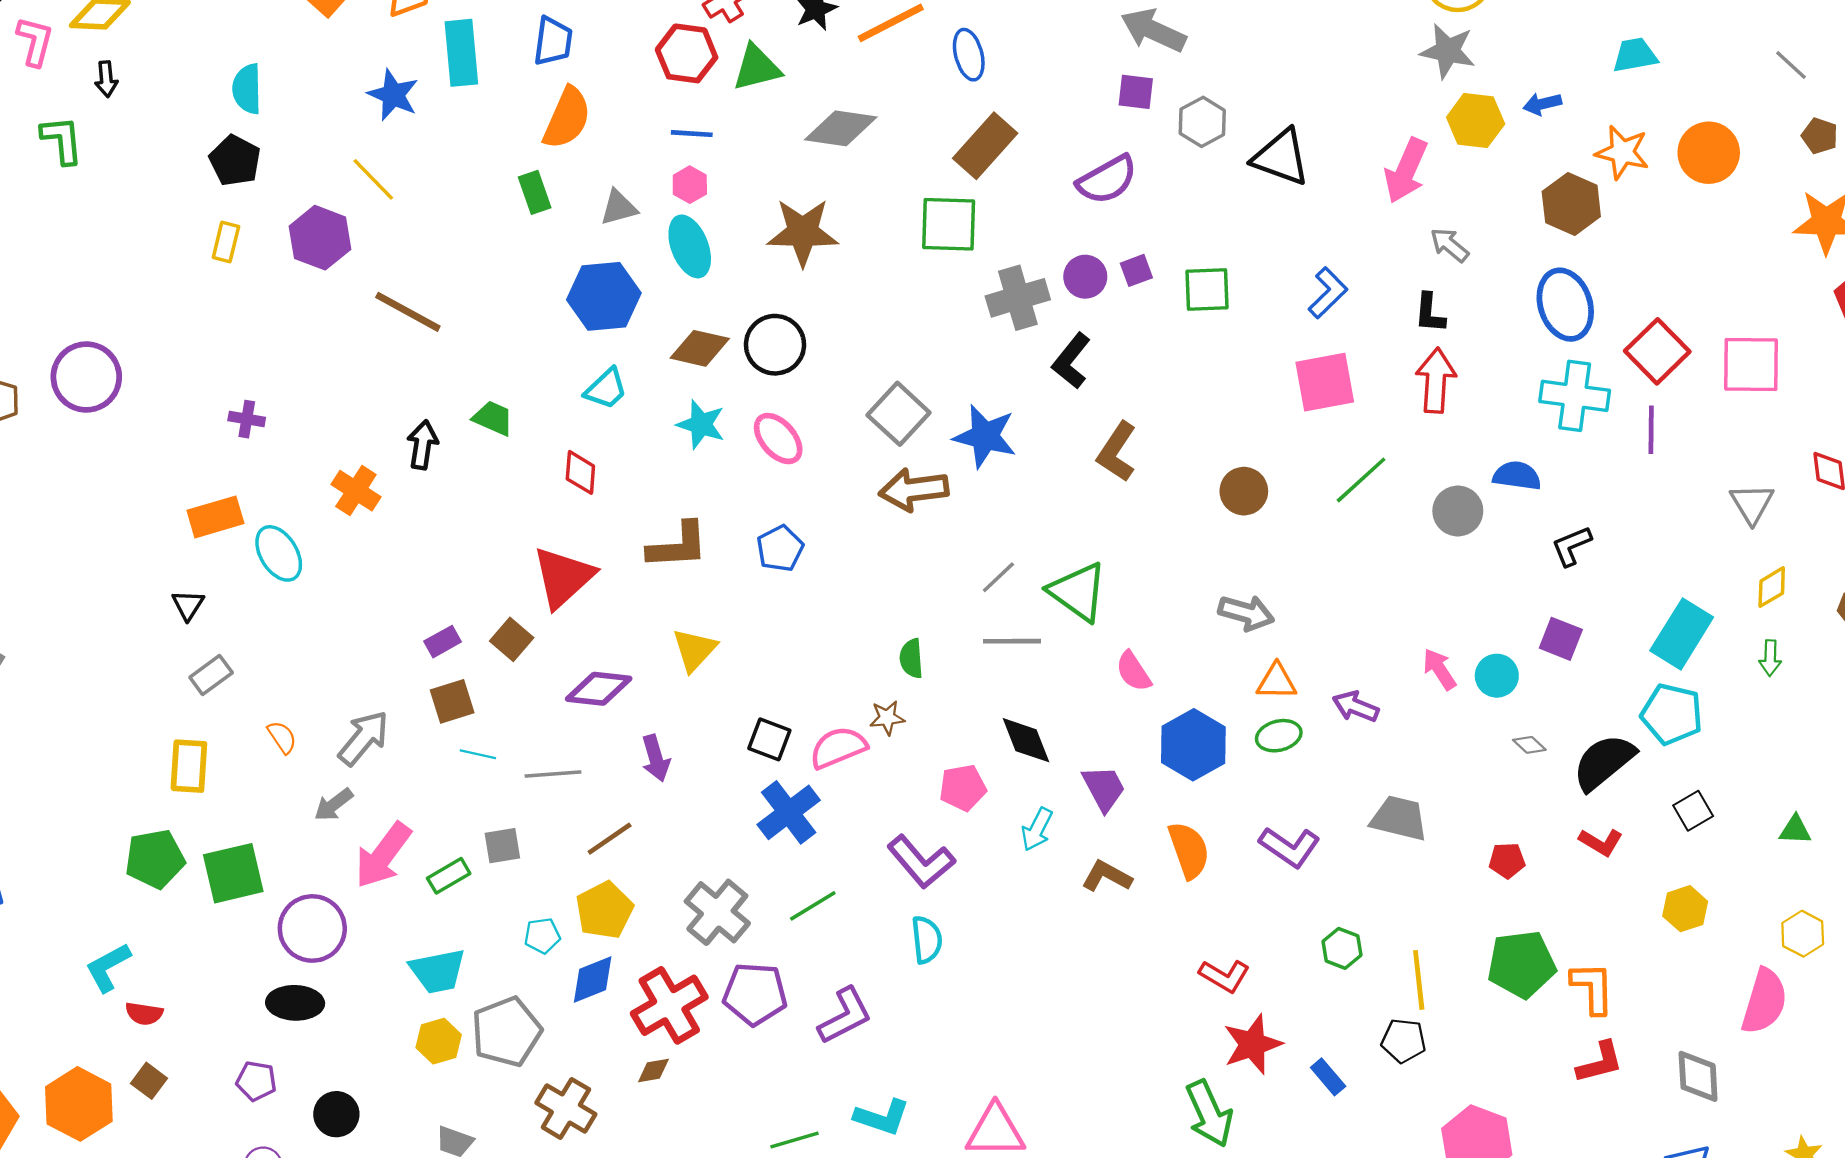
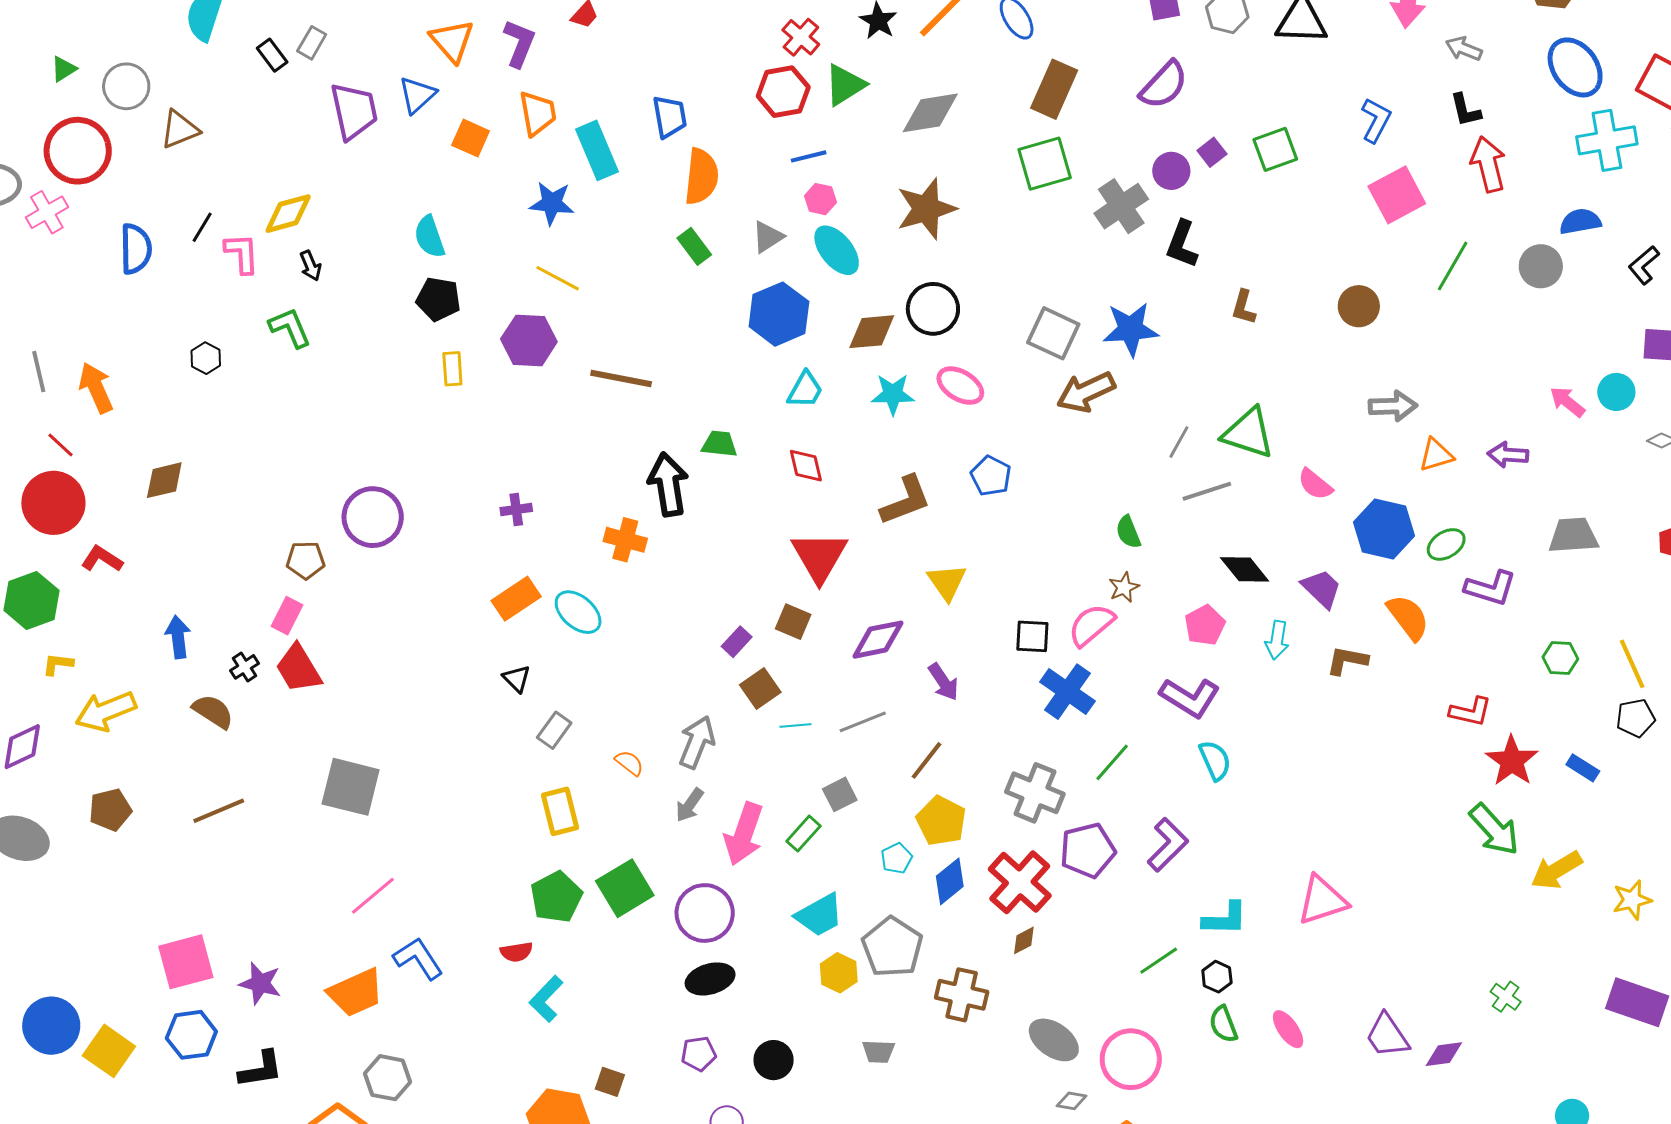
black arrow: (422, 445) -> (668, 484), size x1.5
brown L-shape: (1117, 452) -> (1244, 307), size x0.7
green ellipse: (1279, 736) -> (1446, 544), moved
red semicircle: (144, 1014) -> (516, 952), moved

